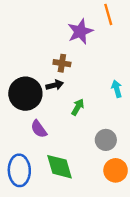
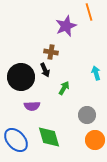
black arrow: (55, 85) -> (45, 70), turned 80
purple semicircle: (39, 129) -> (32, 106), turned -56
blue ellipse: (19, 170) -> (16, 140), turned -40

